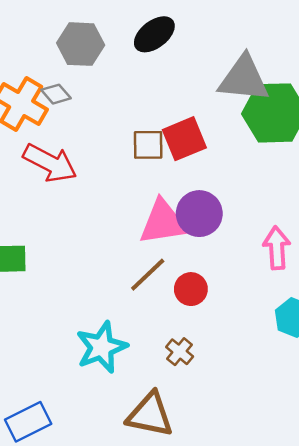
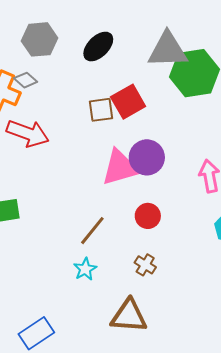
black ellipse: (154, 34) -> (98, 47), moved
brown line: (148, 275) -> (92, 231), moved
cyan star: (102, 347) -> (85, 269), size x0.6

